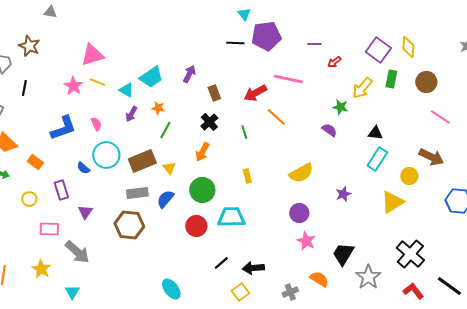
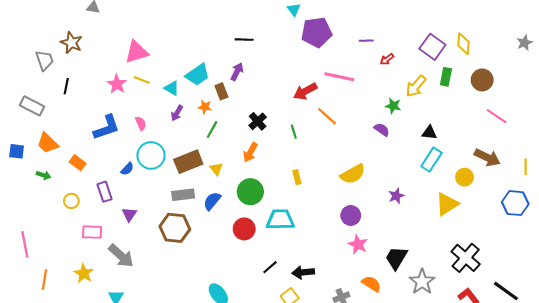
black line: (235, 43) -> (244, 40), moved
brown rectangle: (214, 93) -> (221, 91), moved
blue semicircle: (83, 168) -> (127, 169), turned -88

